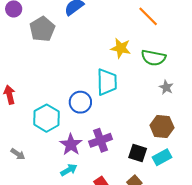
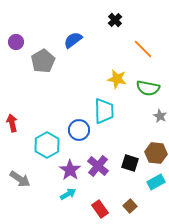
purple cross: (101, 140) -> (98, 166), turned -30
black square: (138, 153) -> (130, 163), moved
gray arrow: (18, 154) -> (20, 179), size x1.5

